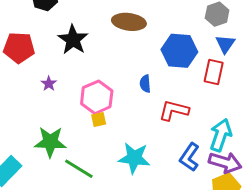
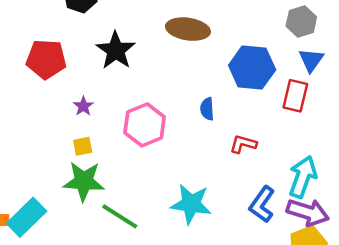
red L-shape: (174, 110) -> (243, 144), size x0.7
yellow square: (99, 119) -> (83, 146), moved

